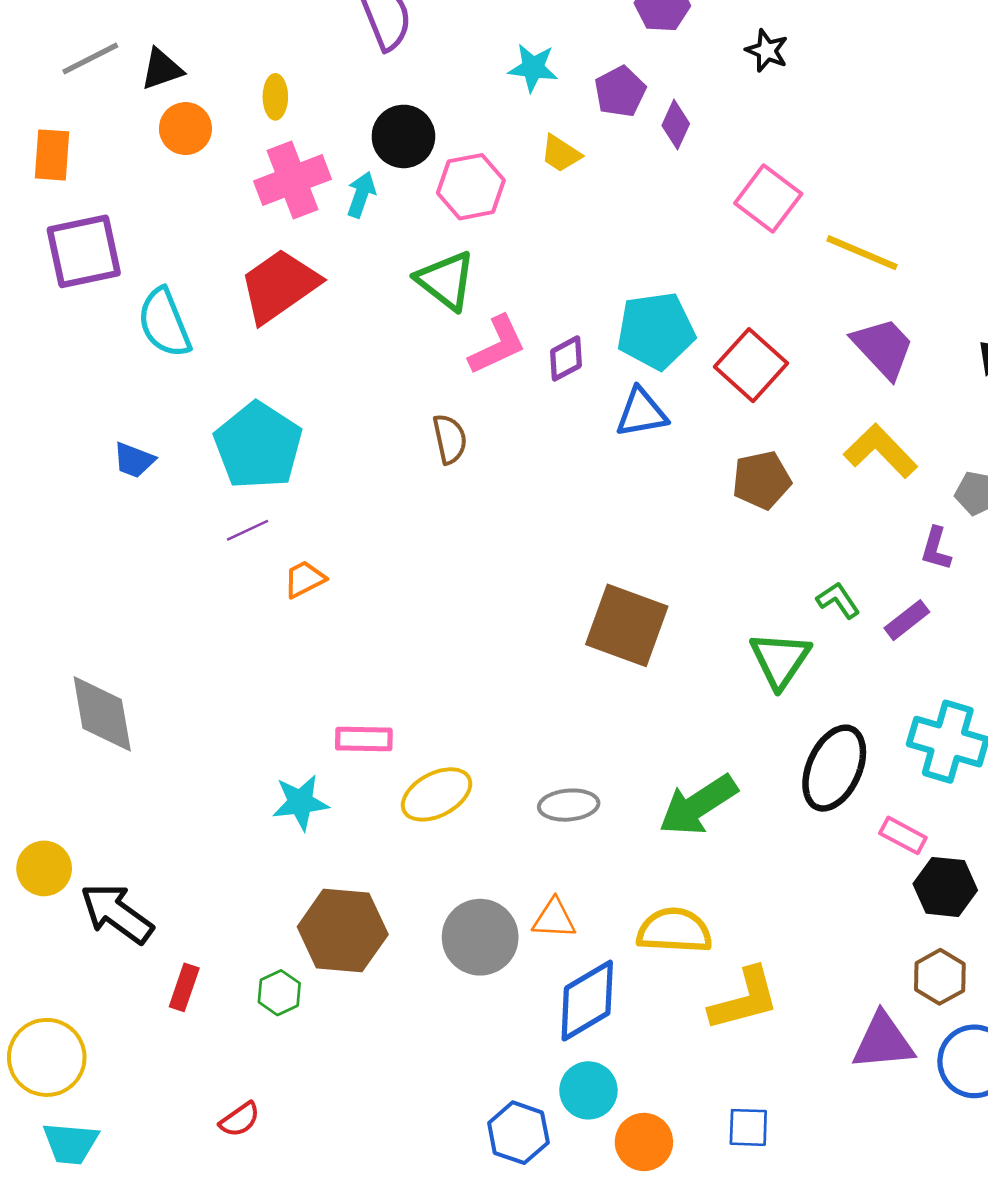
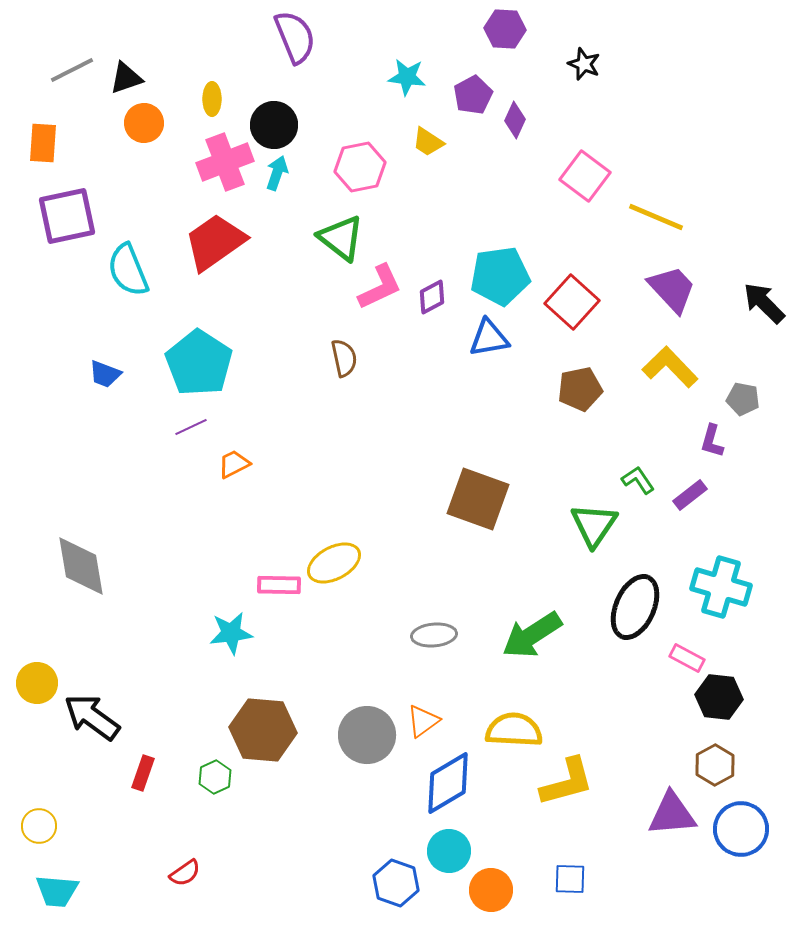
black circle: (403, 136) -> (274, 125), moved
yellow ellipse: (437, 794) -> (334, 563), moved
orange triangle: (554, 919) -> (423, 721), turned -39
yellow circle: (47, 1057) -> (39, 826), size x0.6

